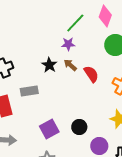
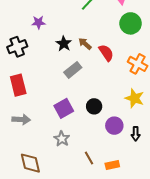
purple star: (68, 44) -> (38, 22), moved
gray rectangle: (29, 91) -> (73, 70), moved, turned -30

